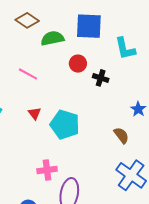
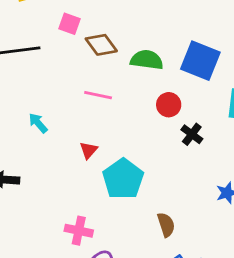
brown diamond: (27, 20) -> (101, 45), moved
pink line: (28, 74) -> (98, 95), turned -36
brown semicircle: (121, 135) -> (166, 225), moved

